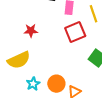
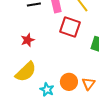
red square: (75, 32) -> (70, 27), turned -30

